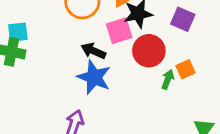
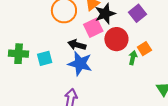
purple square: (183, 19) -> (137, 13), turned 36
cyan square: (18, 32) -> (45, 58), moved

